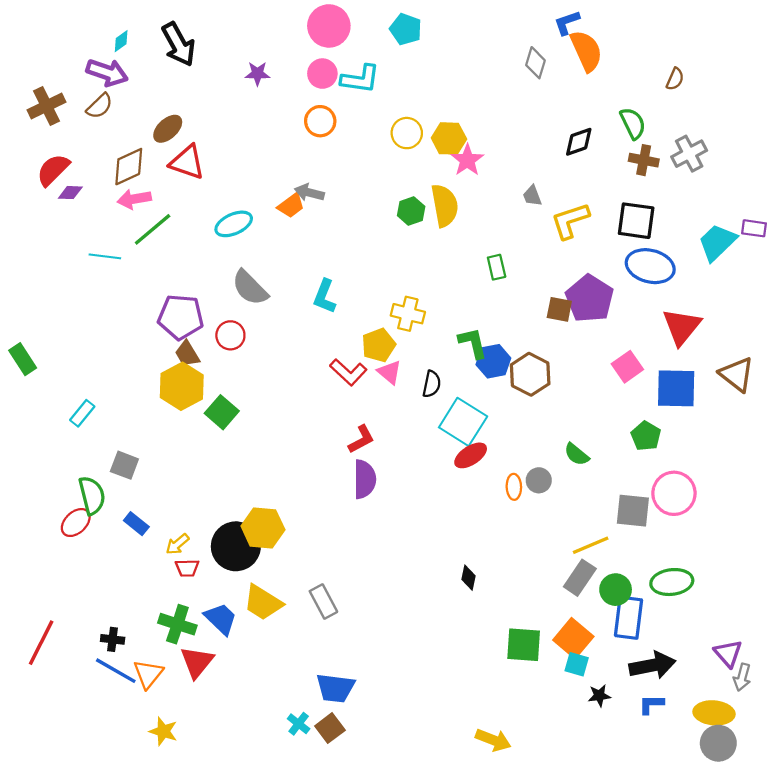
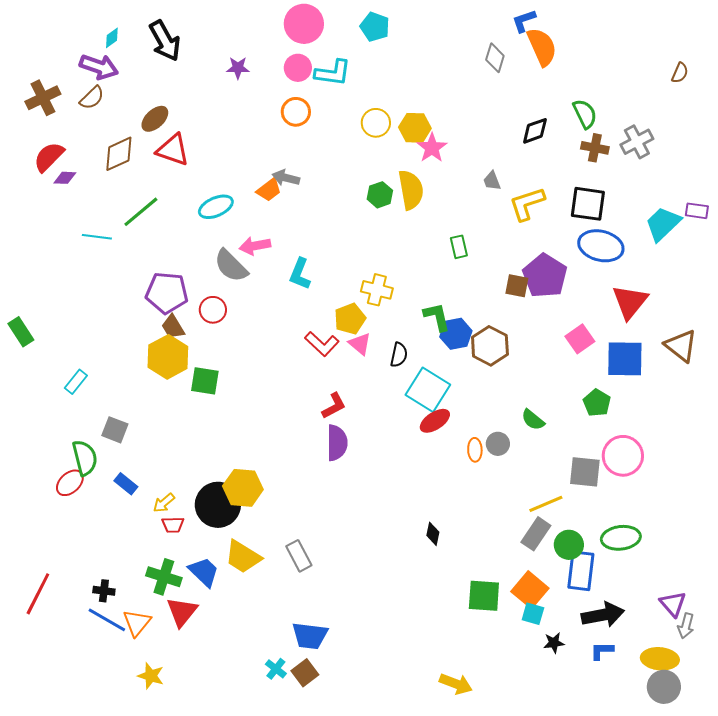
brown semicircle: (675, 79) -> (680, 73), moved
pink arrow: (134, 199) -> (255, 246), moved
green square: (222, 412) -> (205, 381), turned -32

